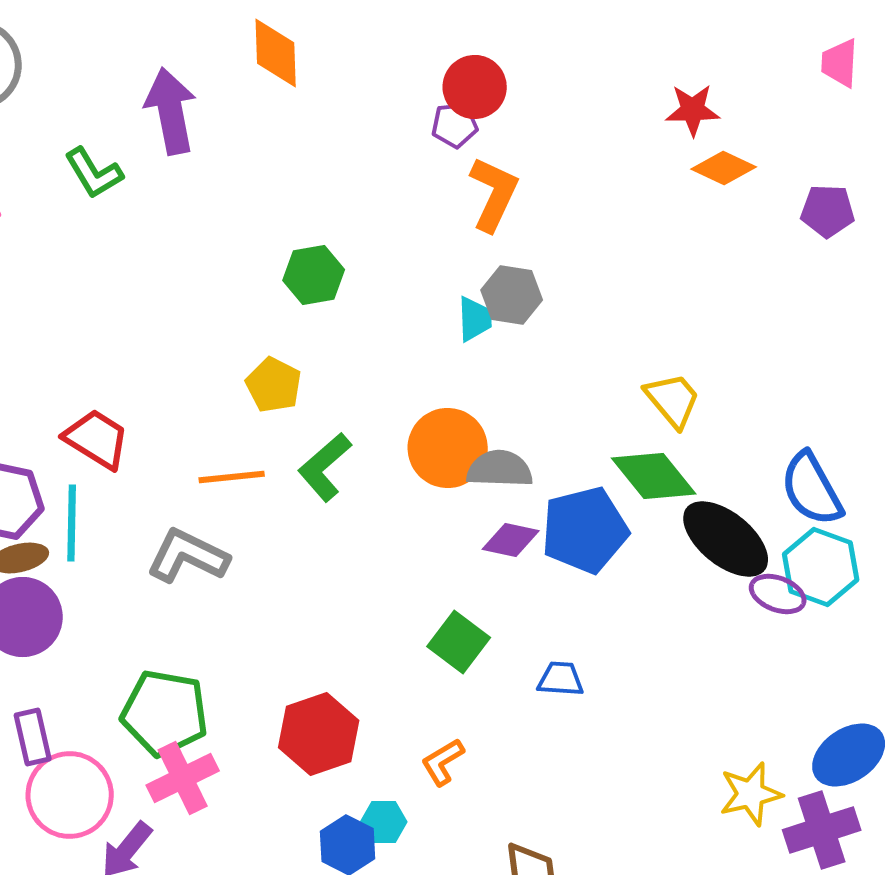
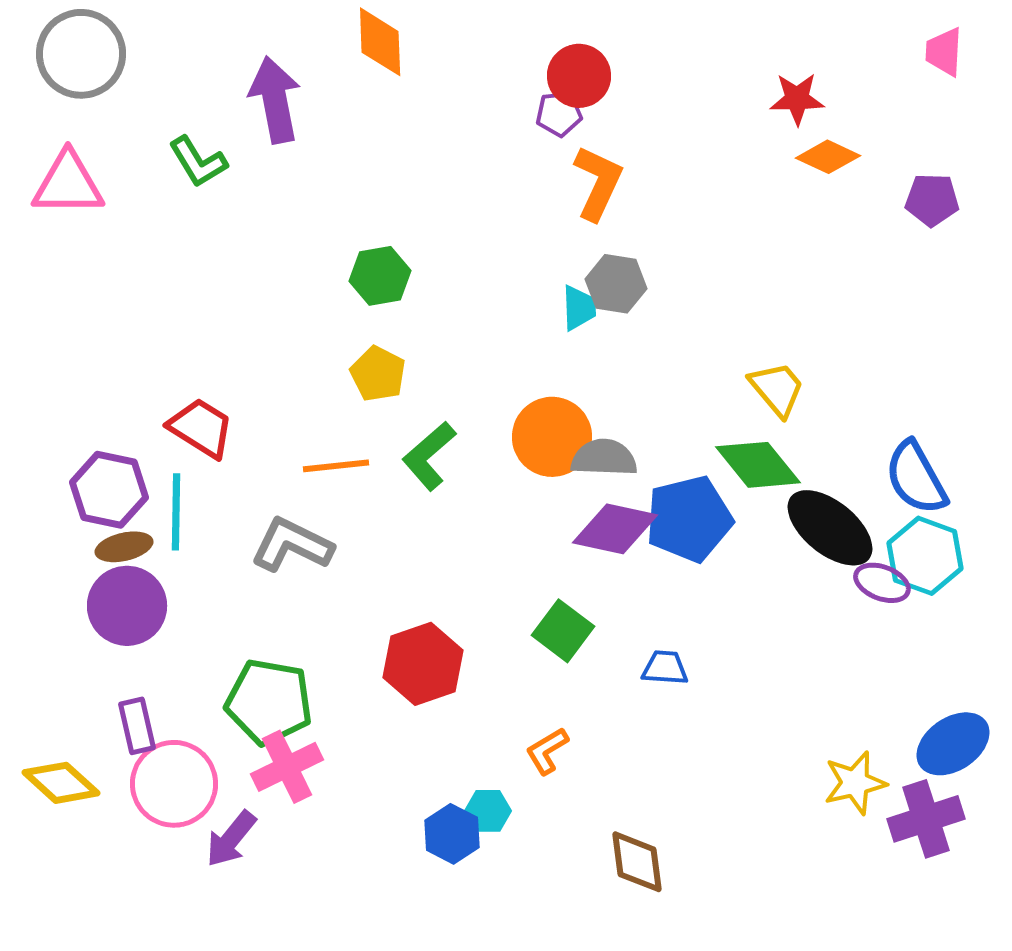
green hexagon: (314, 275) -> (380, 276), moved
purple diamond: (511, 540) -> (615, 529), size x1.5
red hexagon: (319, 734) -> (423, 664), moved

